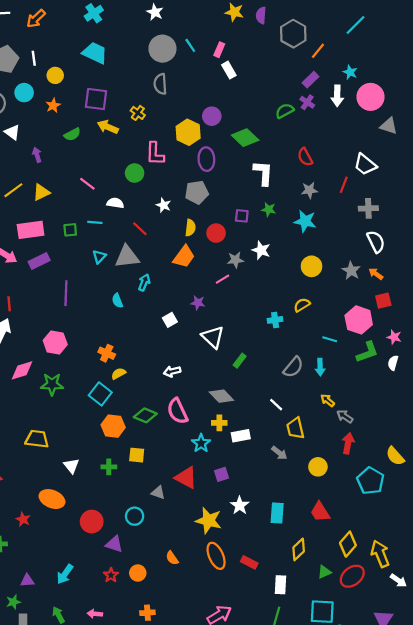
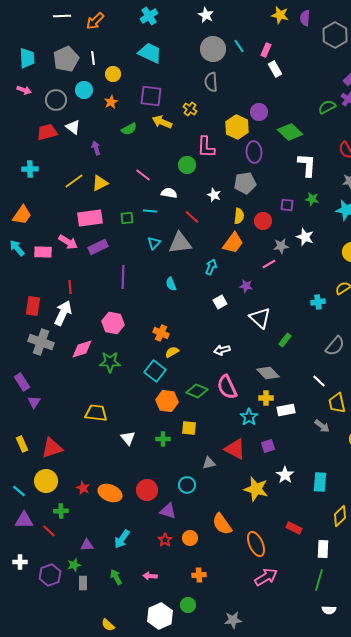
cyan arrow: (144, 282) -> (211, 267), moved
gray triangle: (158, 493) -> (209, 463), turned -32
orange ellipse: (52, 499) -> (110, 493), moved
orange ellipse: (216, 556) -> (256, 544), moved
orange semicircle: (172, 558) -> (222, 524), size x1.6

